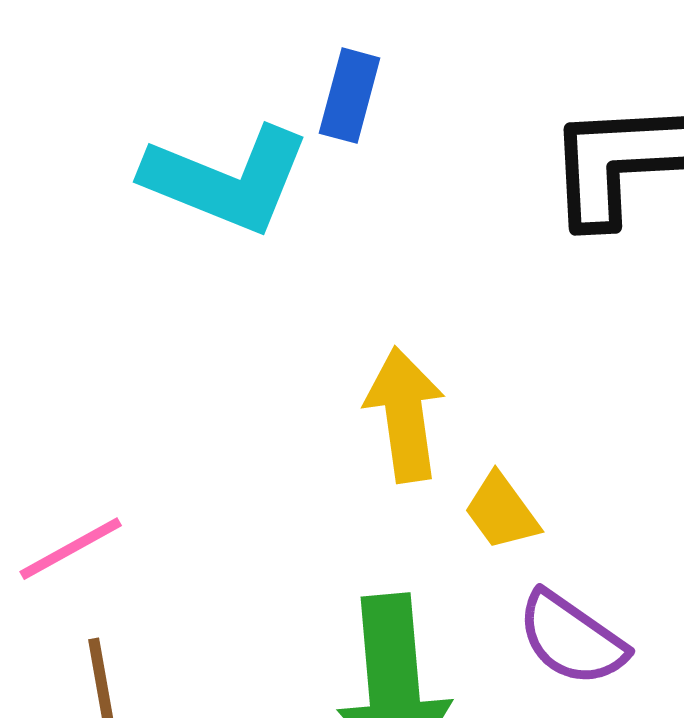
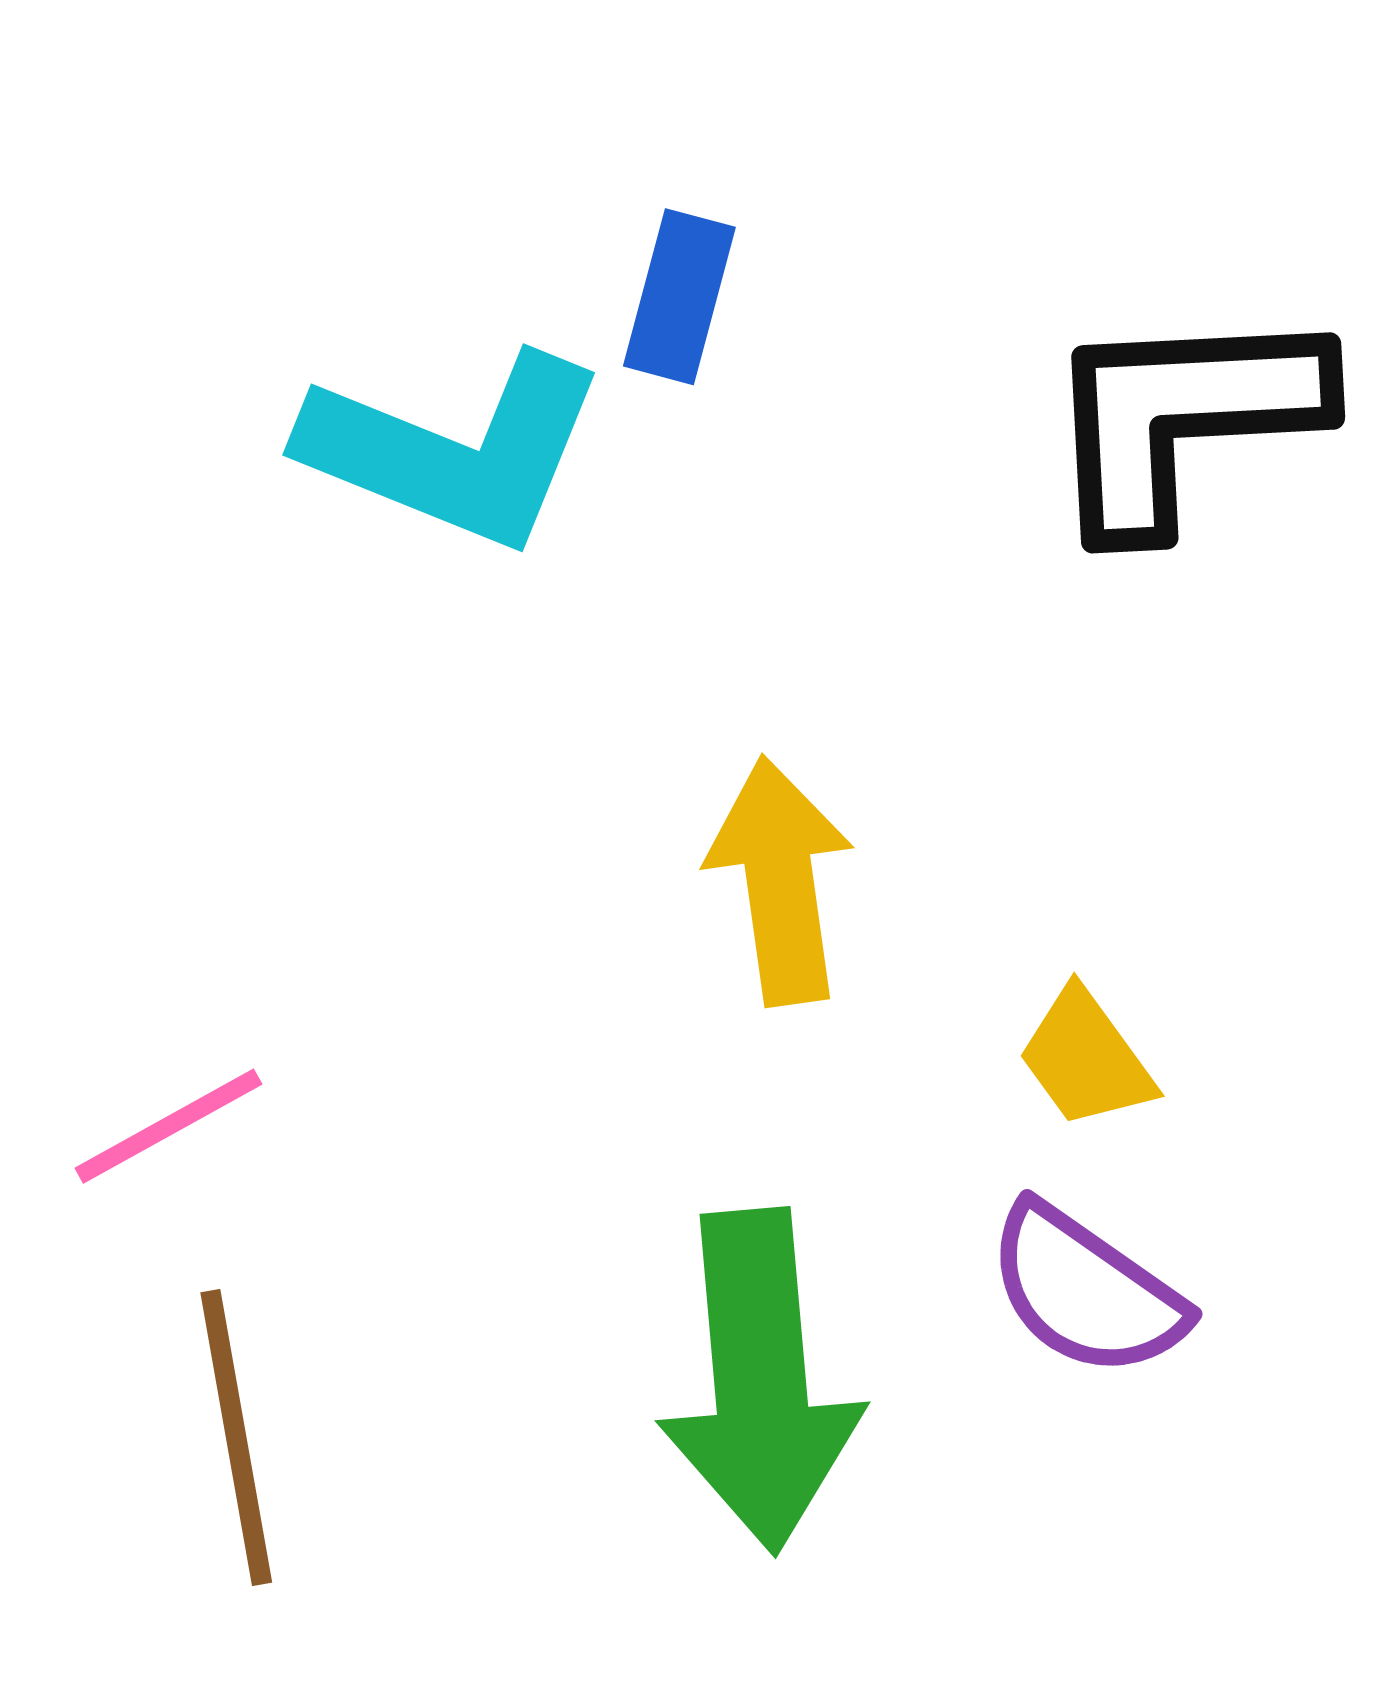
yellow trapezoid: (502, 512) -> (1086, 1058), moved

